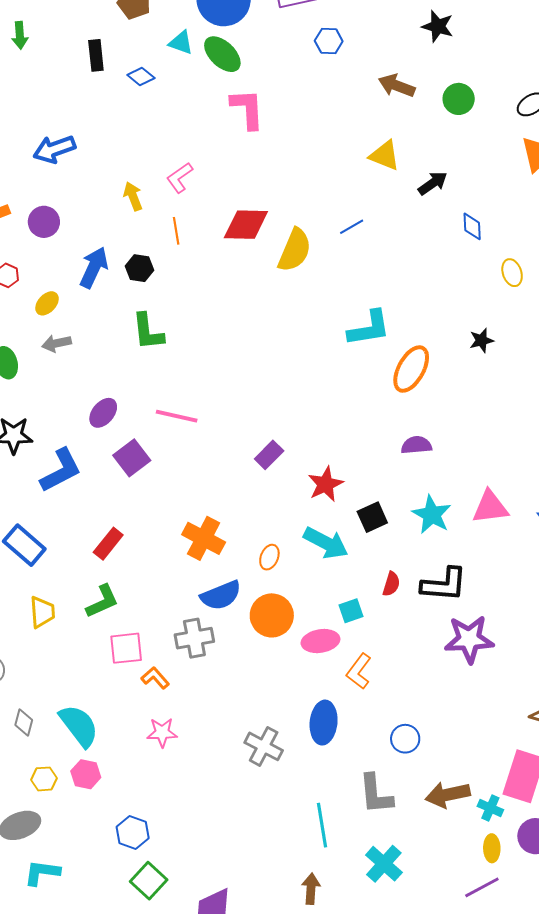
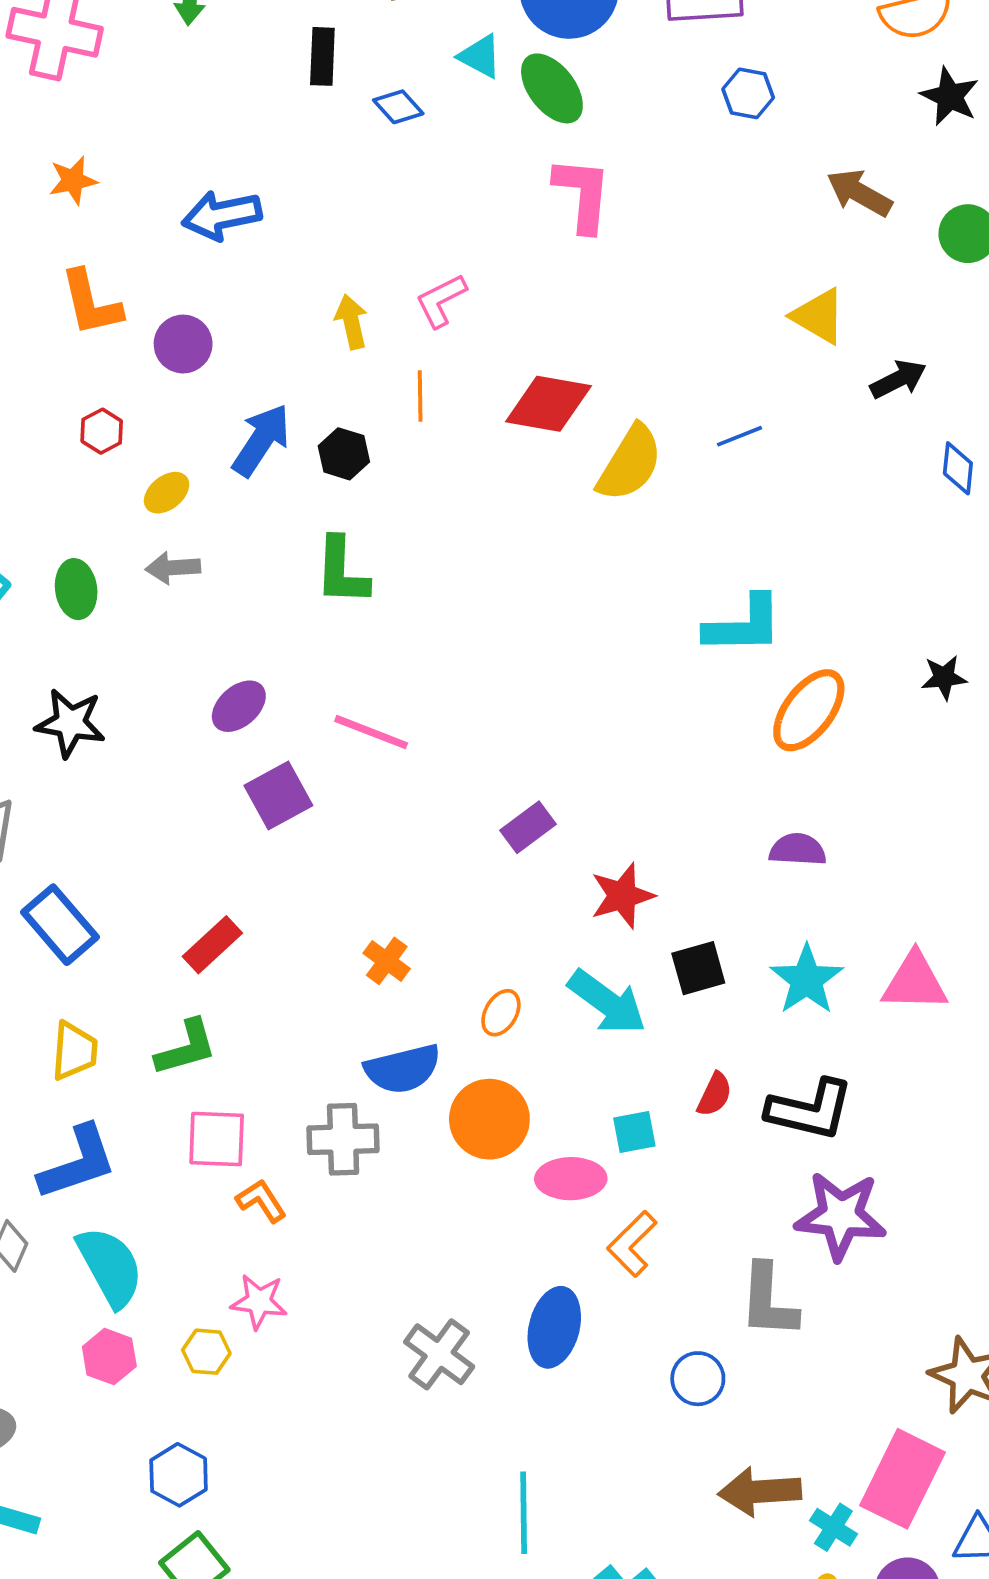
blue L-shape: (61, 470) -> (78, 1163), moved
orange cross: (204, 538) -> (387, 961), size x0.6
yellow hexagon: (44, 779) -> (206, 1352), moved
gray L-shape: (376, 794) -> (768, 1301), moved

